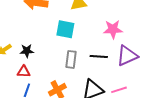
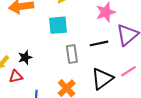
red triangle: (24, 72) -> (16, 76), moved

